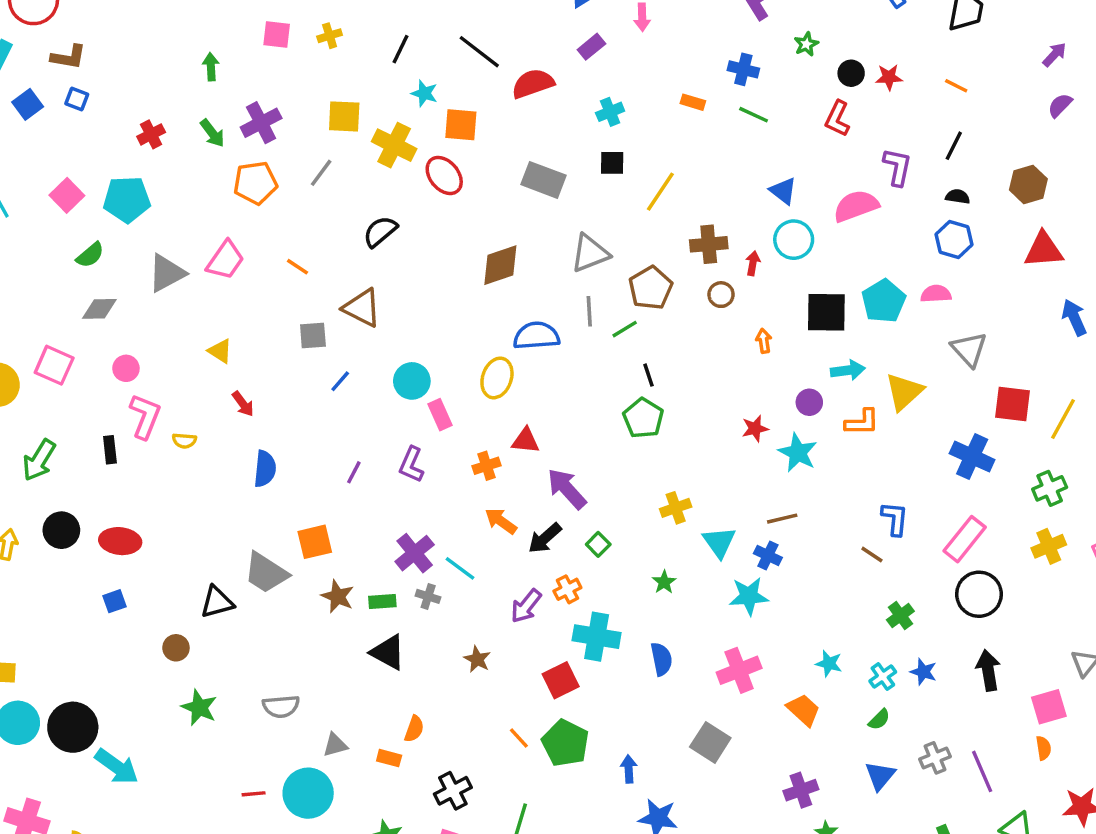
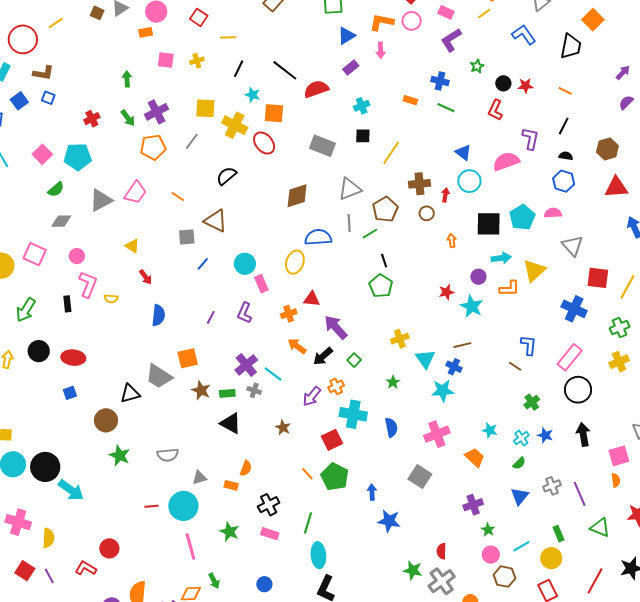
brown circle: (176, 648) -> (106, 420), size x1.5

